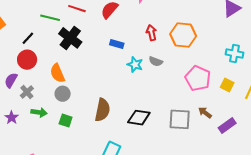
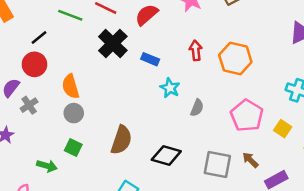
black cross: (70, 38) -> (113, 43), moved
gray semicircle: (156, 61) -> (197, 108), moved, turned -96
green arrow: (39, 112) -> (47, 166), moved

